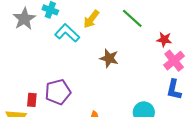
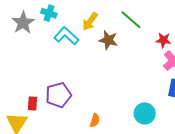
brown star: (109, 58) -> (108, 40), moved

